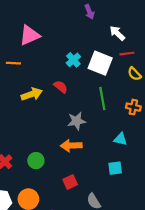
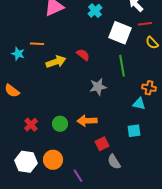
cyan cross: (73, 60) -> (95, 11), moved
orange line: (13, 63) -> (37, 44), moved
orange cross: (133, 107) -> (149, 88), moved
orange arrow: (71, 146) -> (87, 121), moved
red square: (70, 182) -> (102, 144), moved

